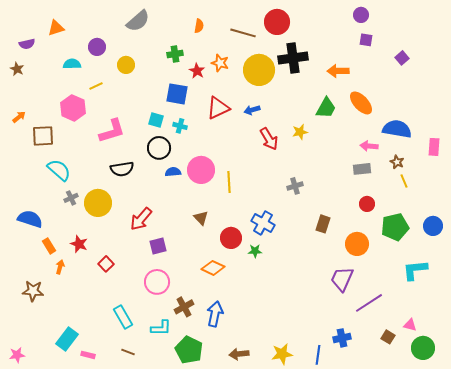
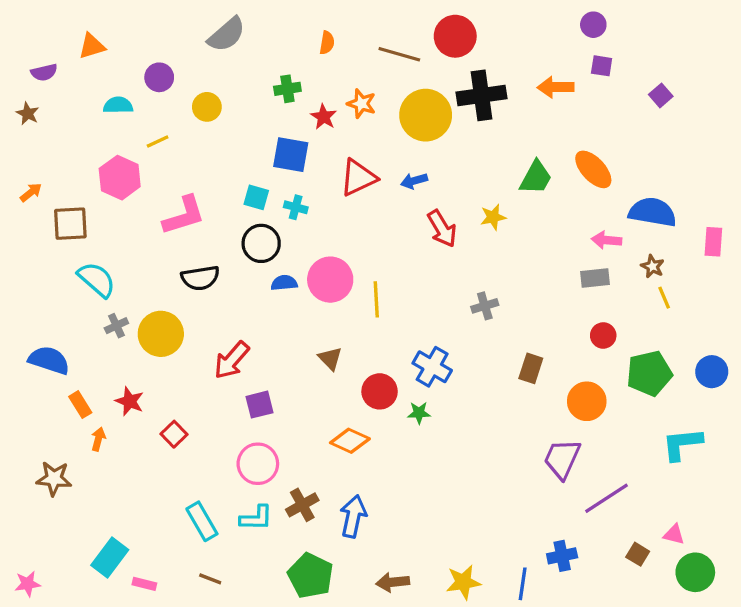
orange arrow: (338, 71) -> (556, 87), moved
cyan L-shape: (161, 328) -> (256, 518), moved

